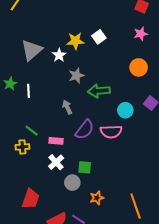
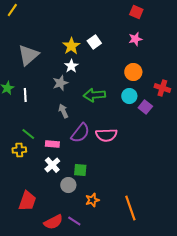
yellow star: (75, 41) -> (71, 46), turned -30
white star: (59, 55) -> (71, 66), moved
gray star: (76, 76) -> (60, 83), moved
cyan circle: (125, 110) -> (129, 96), moved

